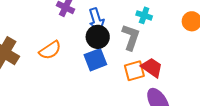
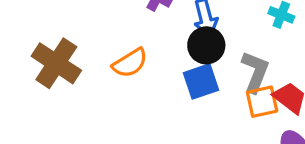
gray L-shape: (131, 37) -> (255, 72), moved

